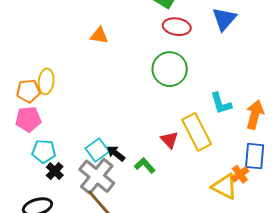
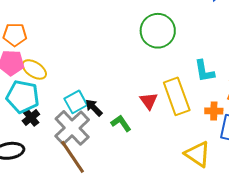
yellow ellipse: (46, 81) -> (34, 69), moved, turned -70
cyan pentagon: (44, 151) -> (23, 97), size x1.4
orange cross: (240, 174) -> (214, 111), moved, turned 30

